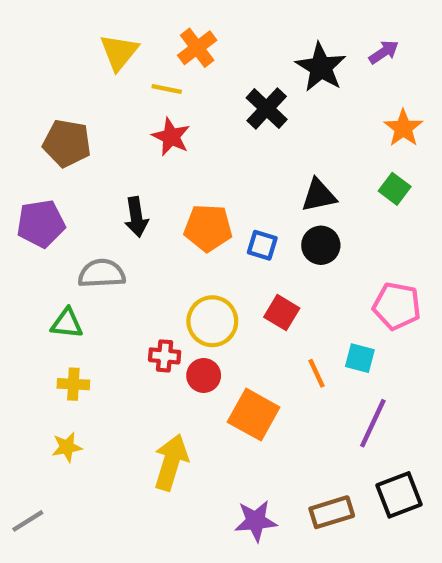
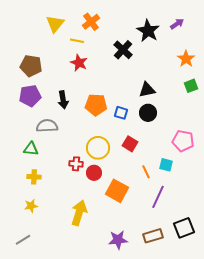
green square: (395, 189) -> (191, 86), moved, turned 32
purple pentagon: (41, 224) -> (30, 96), moved
purple line: (373, 423) -> (158, 197), moved
gray line: (28, 521) -> (23, 240), moved

